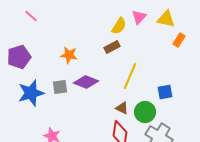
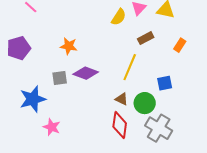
orange rectangle: (179, 40) -> (180, 45), moved
brown rectangle: (112, 47) -> (146, 38), moved
blue star: (31, 93) -> (33, 99), moved

